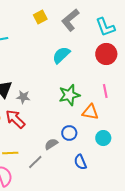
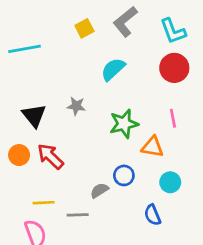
yellow square: (40, 17) -> (84, 28), moved
gray star: (23, 97) -> (76, 106), moved
gray line: (35, 162) -> (78, 215), turned 42
blue semicircle: (80, 162) -> (153, 215), moved

